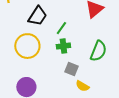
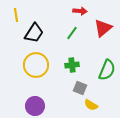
black trapezoid: (37, 16) -> (34, 33), moved
green line: (61, 28) -> (72, 33), moved

